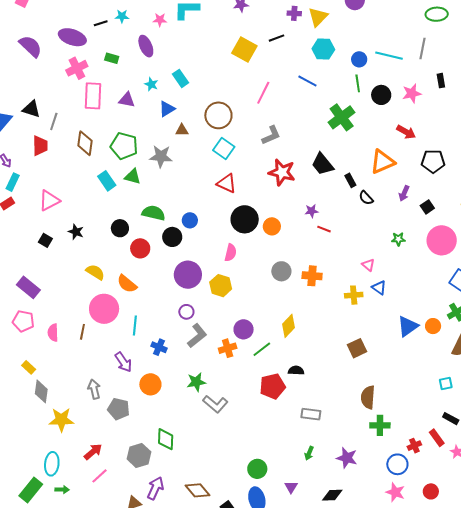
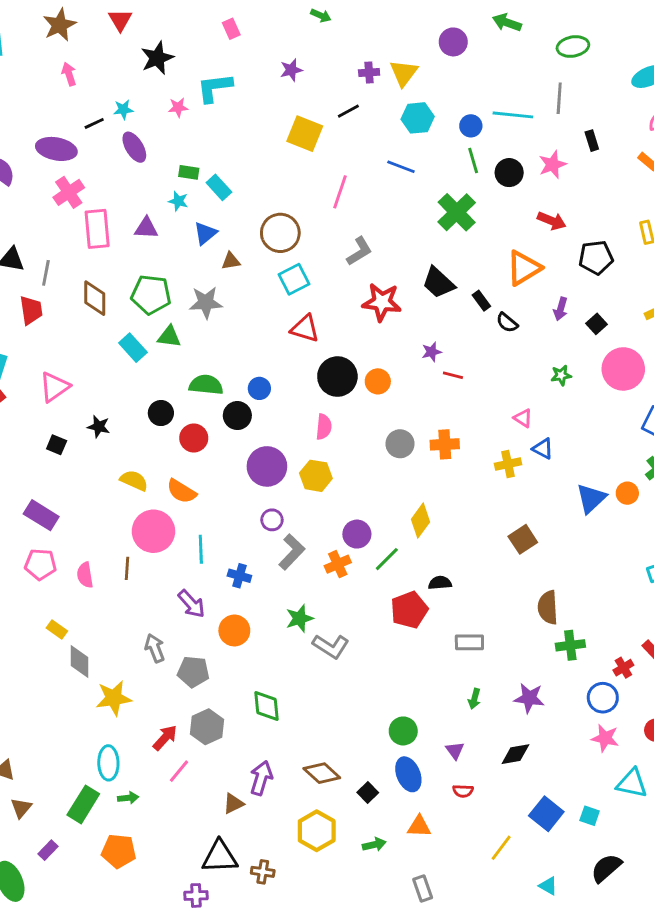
purple ellipse: (146, 46) -> (134, 147), moved
green rectangle: (112, 58) -> (189, 172), moved
cyan square: (224, 149) -> (294, 279), turned 35
gray hexagon: (139, 455) -> (207, 727), moved

